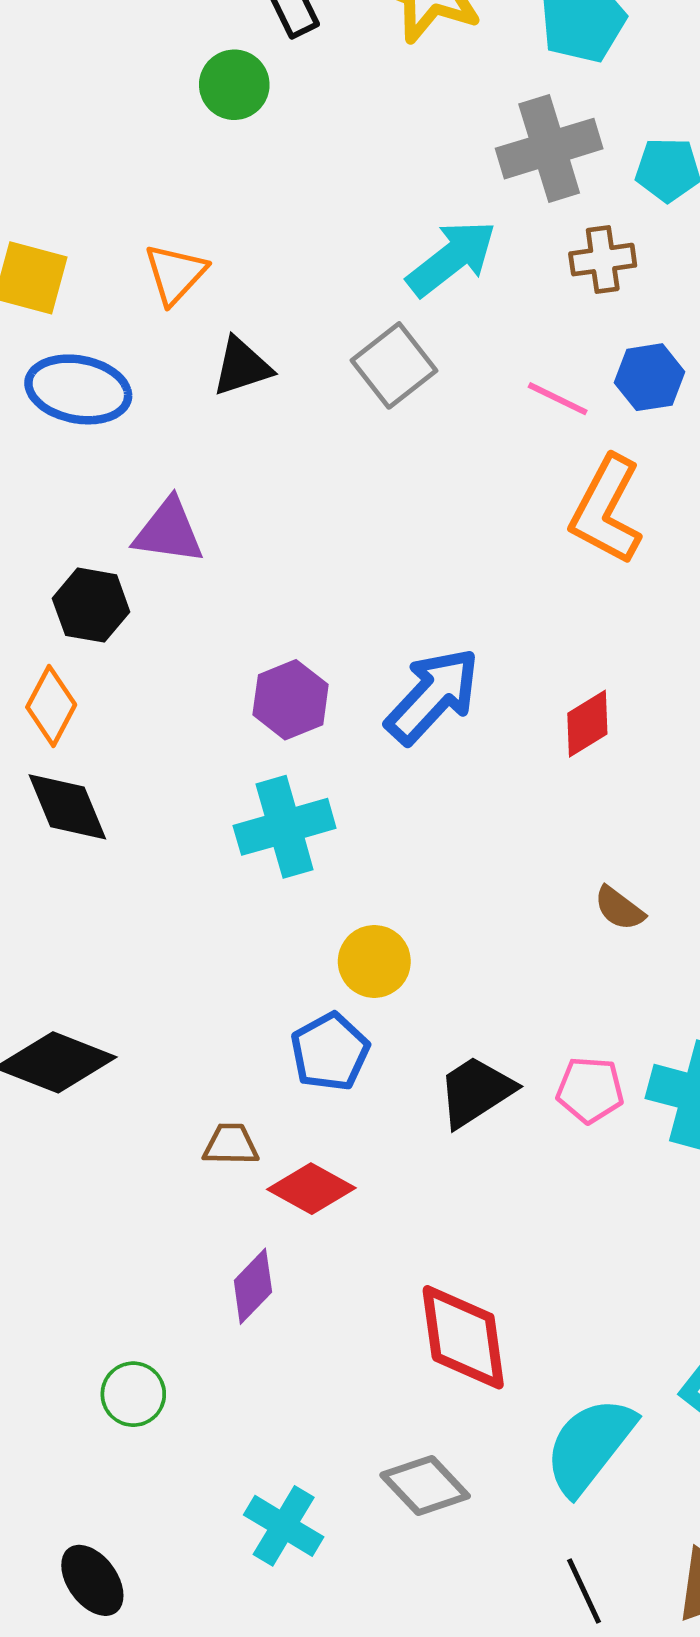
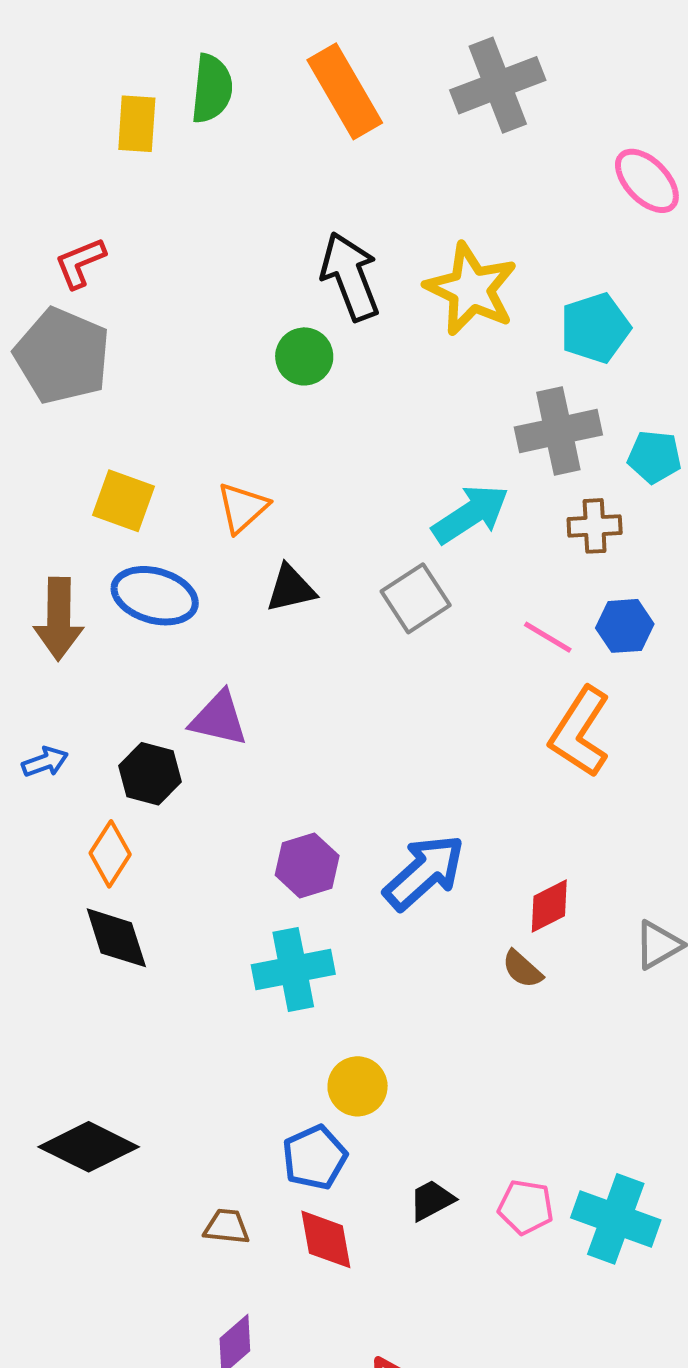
brown semicircle: (619, 908) -> (522, 969), moved
black trapezoid: (476, 1091) -> (432, 1200), size x0.7
red diamond: (311, 1189) -> (326, 1239), moved, turned 46

